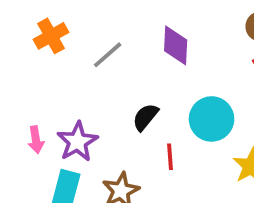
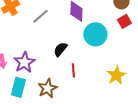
cyan circle: (212, 119) -> (95, 34), moved

